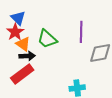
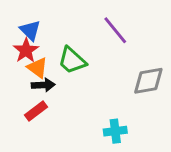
purple line: (81, 32) -> (115, 30), moved, turned -40
red rectangle: (22, 74) -> (36, 111), size x0.7

